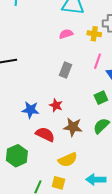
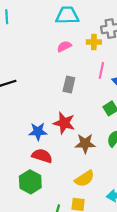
red star: (56, 105) -> (64, 123), size x1.5
red semicircle: (45, 134) -> (42, 156), moved

